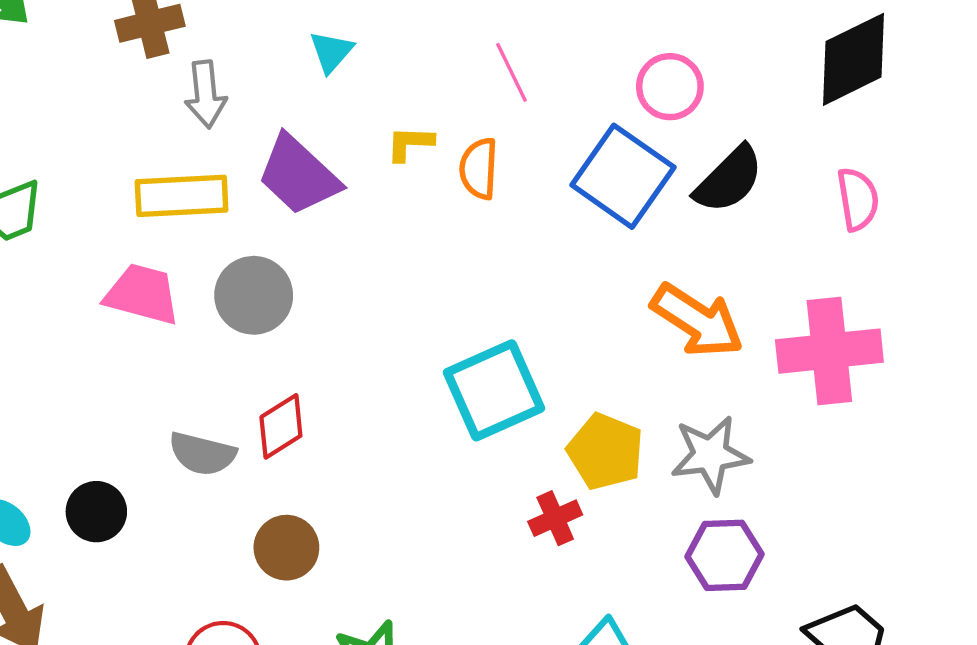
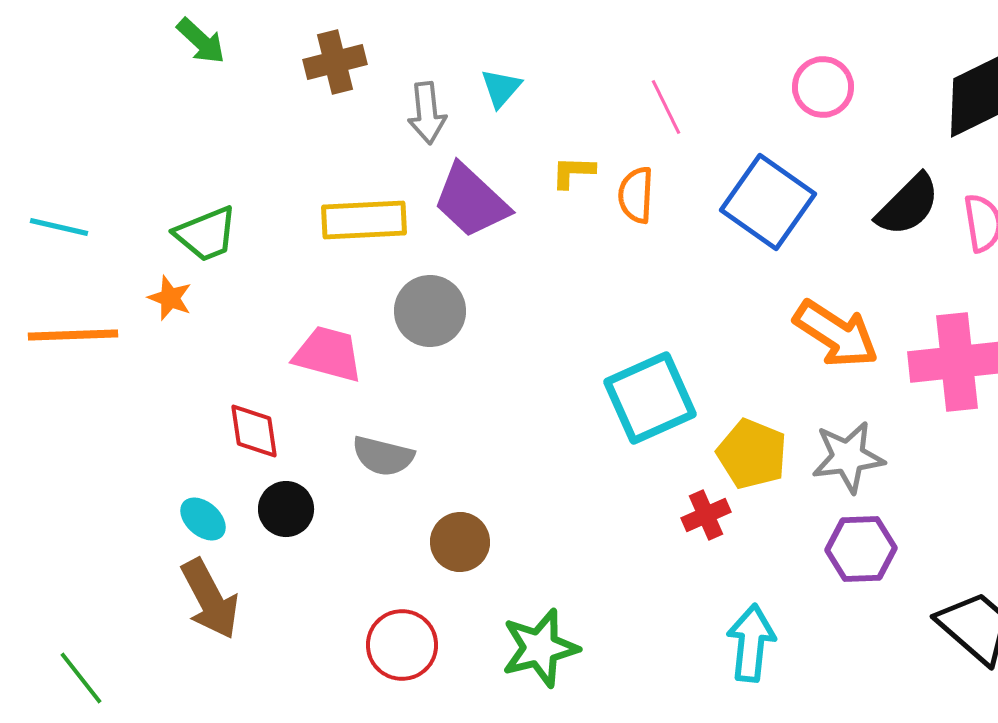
pink circle: (670, 87) -> (823, 87), moved
gray arrow: (206, 94) -> (427, 113), moved
black semicircle: (729, 179) -> (908, 205), moved
pink trapezoid: (142, 294) -> (328, 354), moved
red diamond: (281, 426) -> (254, 431), moved, turned -66

